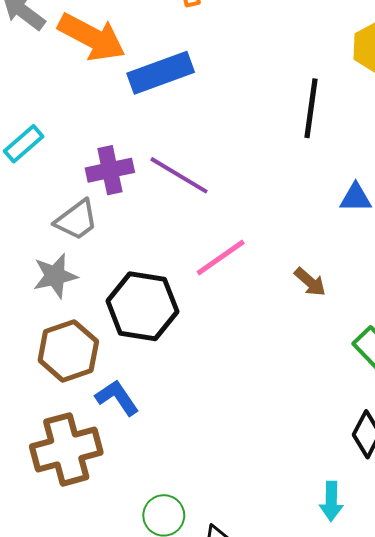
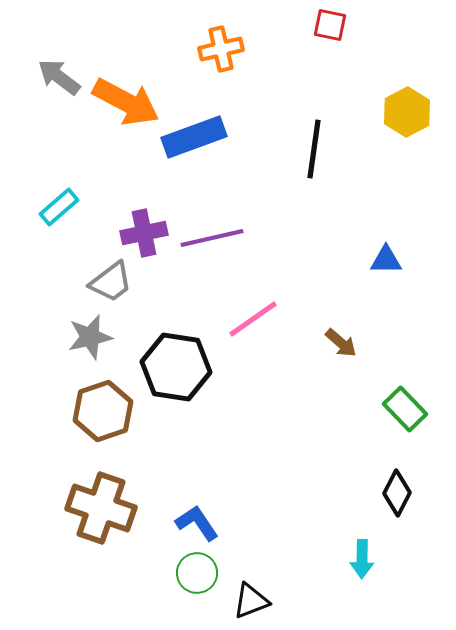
black line: (311, 108) -> (314, 149), moved
purple line: (179, 175) -> (212, 238), turned -44
blue L-shape: (117, 398) -> (197, 523), moved
brown cross: (66, 449) -> (101, 508), turned 34

